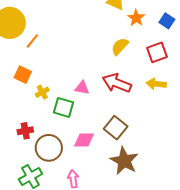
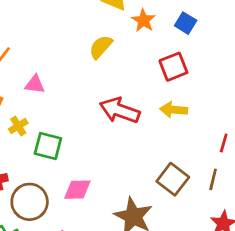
yellow semicircle: (120, 46) -> (101, 47), moved
pink triangle: (82, 88) -> (35, 84), moved
brown square: (116, 128) -> (173, 179), moved

